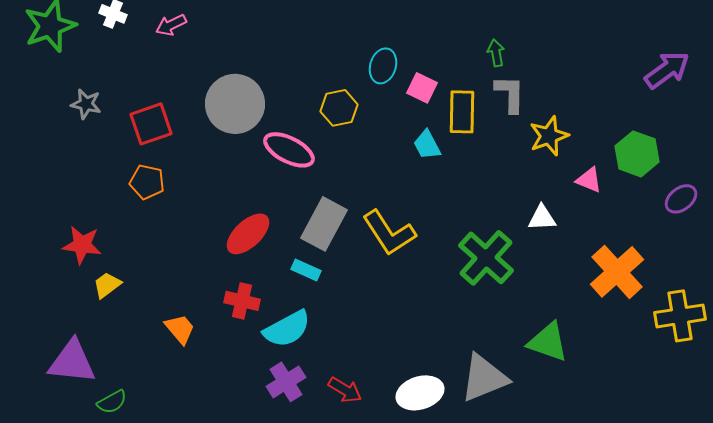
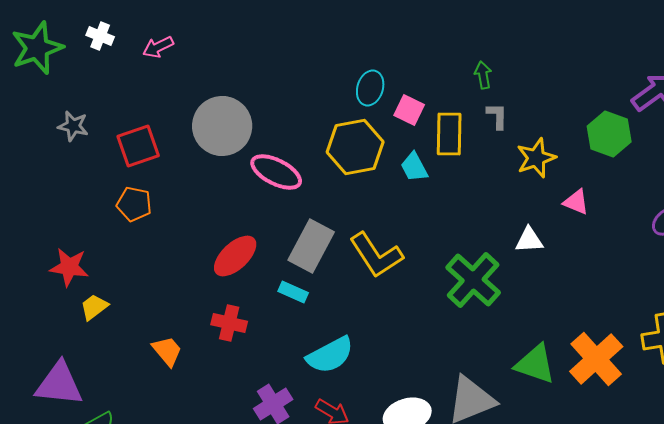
gray L-shape: (510, 94) -> (497, 116), size x0.7
yellow hexagon: (339, 108) -> (355, 147), moved, size x1.5
green hexagon: (637, 154) -> (609, 134), moved
orange cross: (617, 272) -> (596, 359), moved
cyan semicircle: (287, 329) -> (330, 355), moved

